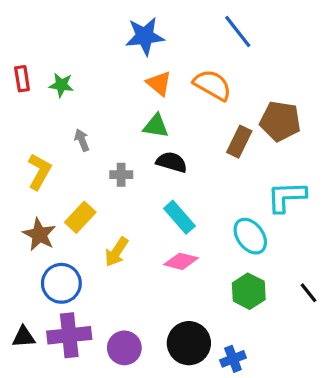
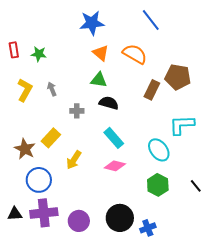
yellow L-shape: (39, 172) -> (25, 90), moved

